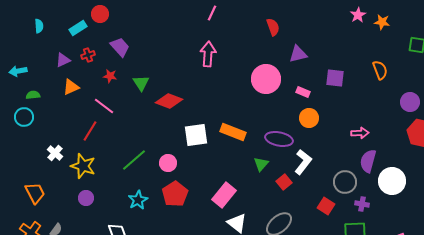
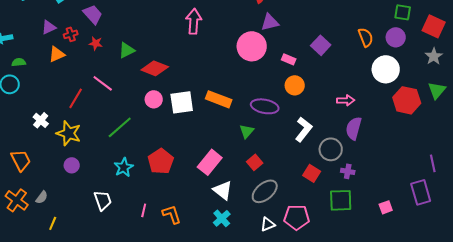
purple trapezoid: (120, 47) -> (93, 14), moved
purple triangle: (298, 54) -> (270, 22), moved
red cross: (88, 55) -> (71, 34), moved
purple square: (335, 78) -> (321, 45), turned 36
green triangle: (141, 83) -> (127, 50), turned 36
purple circle: (410, 102) -> (396, 37), moved
pink line: (104, 106) -> (103, 83), moved
white L-shape: (303, 162) -> (304, 129), moved
pink circle: (168, 163) -> (154, 99), moved
white circle: (392, 181) -> (386, 69), moved
red square: (284, 182) -> (255, 162), moved

